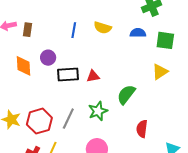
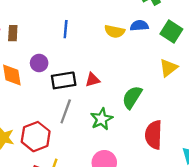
yellow semicircle: (103, 28) -> (115, 31), moved
green square: (165, 40) -> (171, 31), turned 30
gray line: (68, 119) -> (66, 111), moved
red semicircle: (142, 129) -> (154, 135), size x1.4

